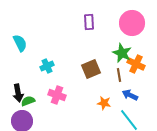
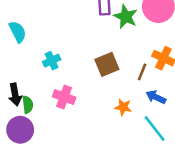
green star: (122, 53) -> (126, 17), moved
brown line: (119, 75) -> (142, 72), turned 32
green semicircle: (28, 101) -> (28, 105), turned 104

